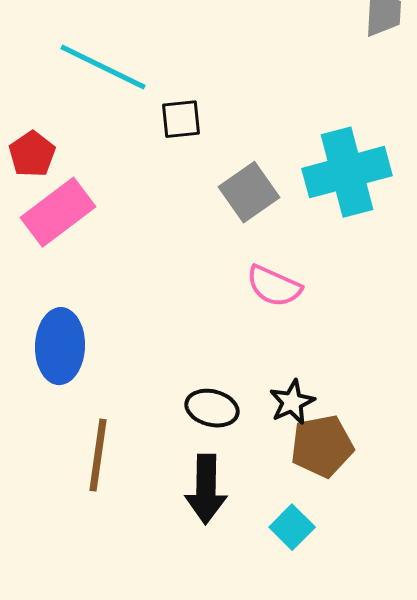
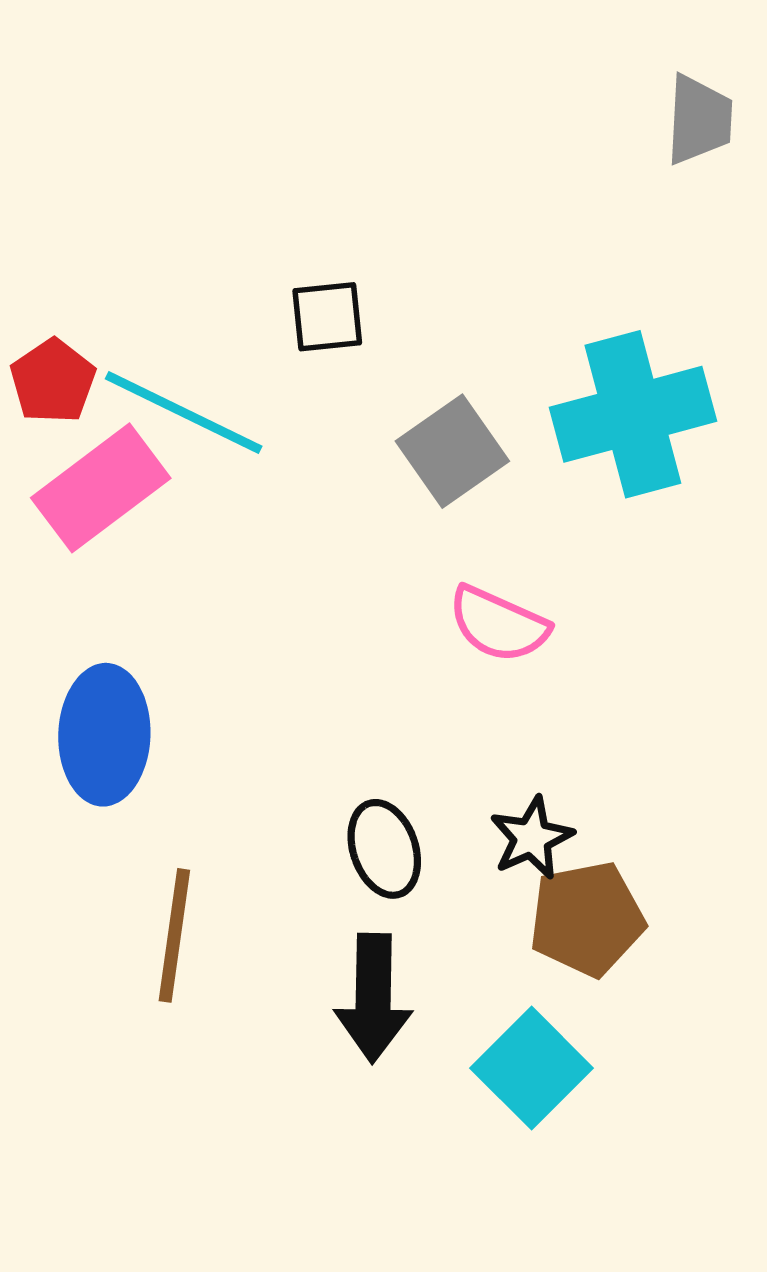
cyan line: (103, 67) -> (184, 412), moved
black ellipse: (212, 408) -> (384, 849), turned 57
cyan square: (292, 527) -> (532, 1068), size x1.4

